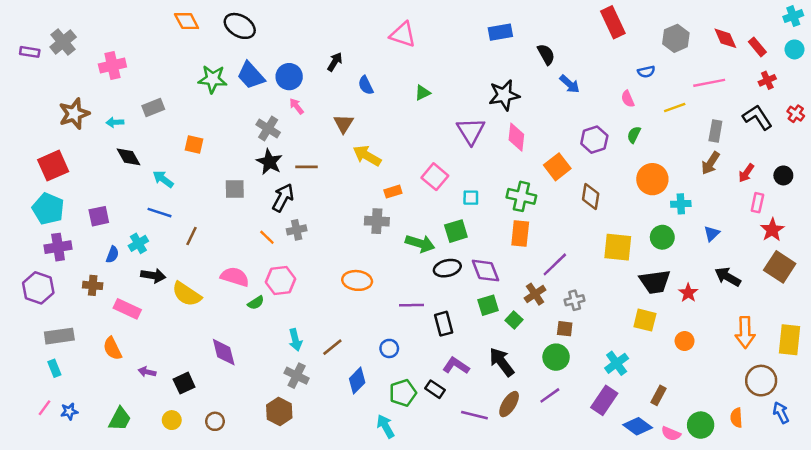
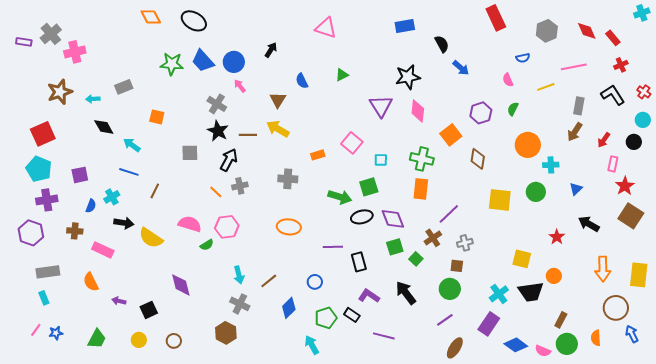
cyan circle: (794, 49) -> (643, 120), moved
pink cross: (112, 65) -> (75, 52), moved
blue semicircle: (366, 85) -> (302, 81), moved
yellow arrow: (367, 156) -> (278, 129), moved
gray cross: (377, 221) -> (288, 179), moved
black trapezoid: (655, 282) -> (531, 292), moved
brown rectangle: (659, 395) -> (561, 320), moved
brown ellipse: (509, 404) -> (455, 348), moved

